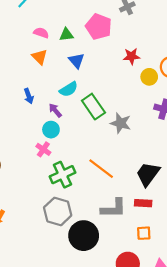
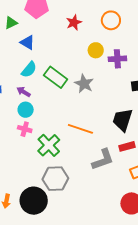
yellow circle: (149, 77) -> (96, 50), moved
gray star: (121, 123) -> (84, 84), turned 30
black circle: (84, 236) -> (34, 201), moved

